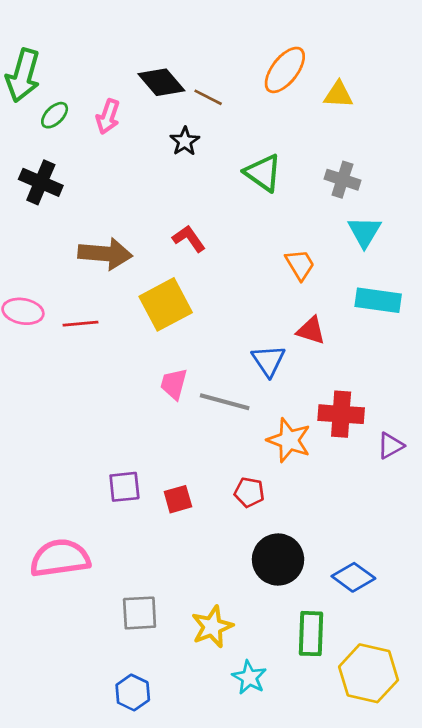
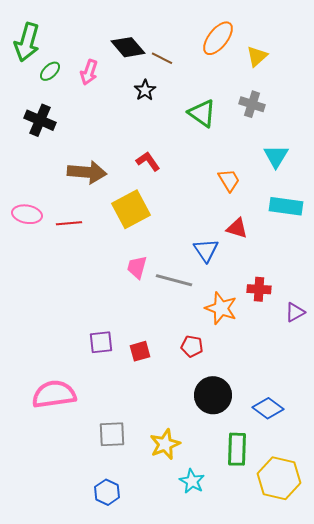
yellow triangle: (338, 95) -> (257, 56), turned -45
gray cross: (342, 180) -> (252, 104), moved
red cross: (341, 414) -> (259, 289), size x0.7

